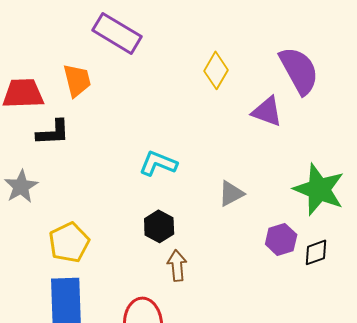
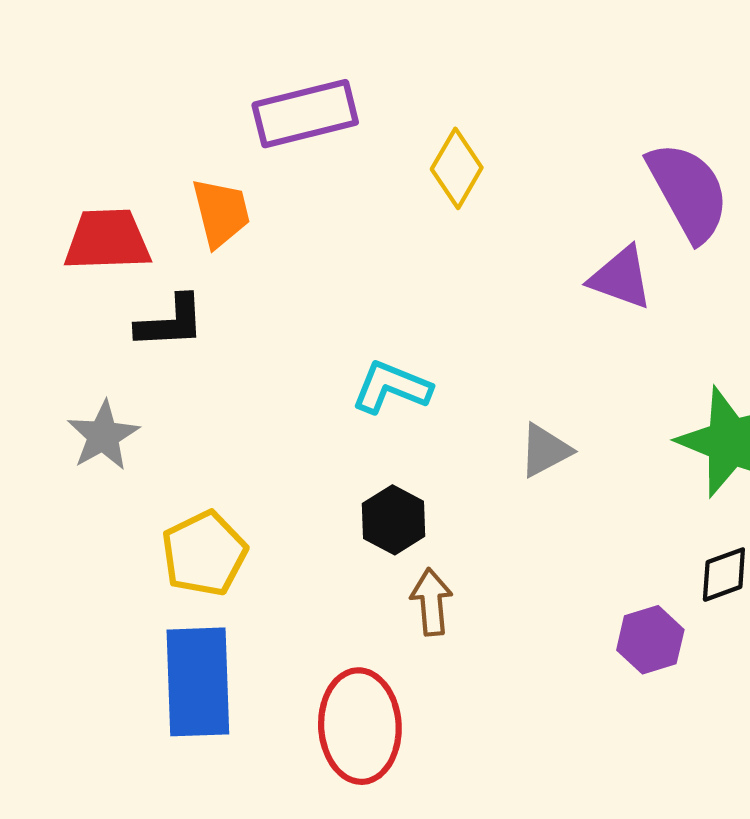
purple rectangle: (117, 33) -> (305, 114), turned -45
yellow diamond: (216, 70) -> (457, 168), moved
purple hexagon: (281, 239) -> (650, 640), moved

